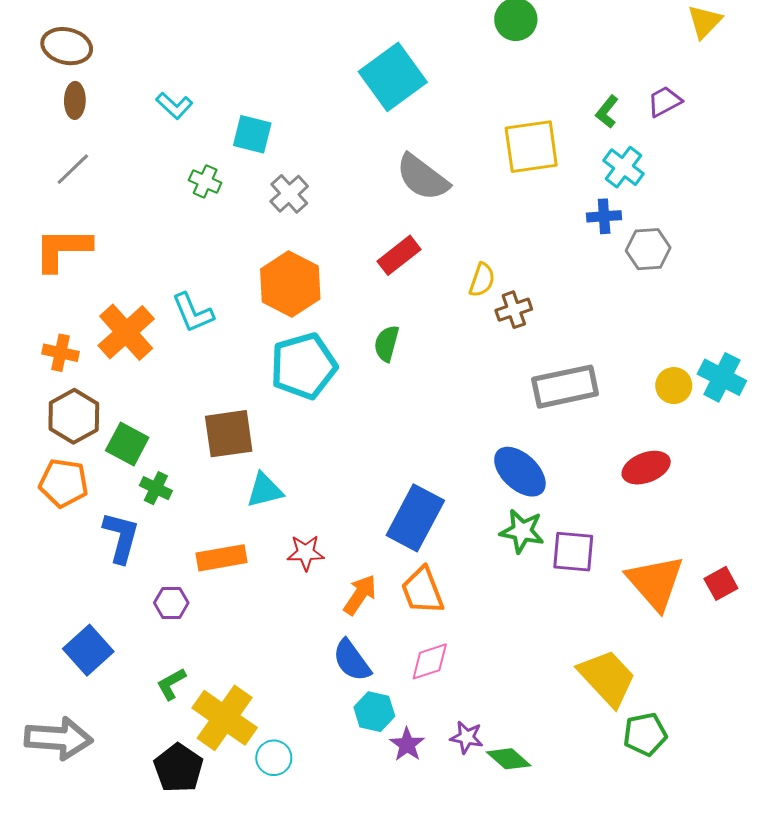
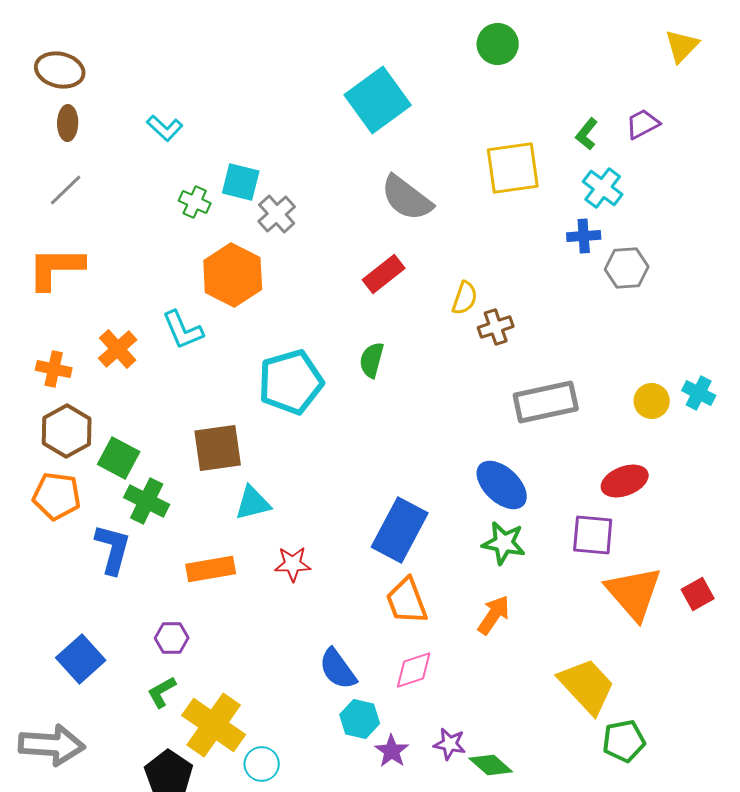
cyan square: (252, 134) -> (241, 182), moved
orange hexagon: (290, 284) -> (233, 275), moved
orange cross: (126, 332) -> (118, 349), size x0.7
cyan cross: (722, 377) -> (699, 393), size x0.7
green cross: (156, 488) -> (147, 501), size x1.4
purple square: (573, 552) -> (593, 535), moved
orange arrow: (360, 595) -> (494, 615), moved
purple hexagon: (171, 603) -> (172, 638), moved

